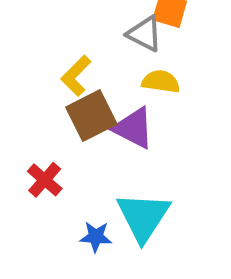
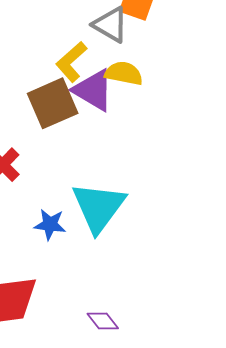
yellow L-shape: (76, 76) -> (71, 62), moved
purple triangle: (134, 128) -> (93, 90), moved

